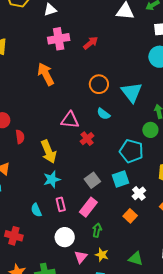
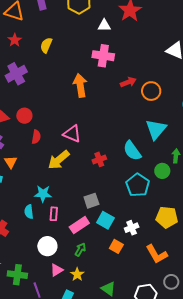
red arrow: (91, 43) -> (128, 82), moved
orange circle: (99, 84) -> (151, 91), moved
cyan semicircle: (103, 114) -> (132, 151), moved, size x1.5
pink triangle: (70, 120) -> (72, 134), moved
yellow arrow: (49, 152) -> (59, 160), turned 55
cyan star: (52, 179) -> (43, 194), moved
cyan square: (121, 179) -> (105, 220), moved, turned 30
orange square: (130, 216) -> (116, 246), turned -32

